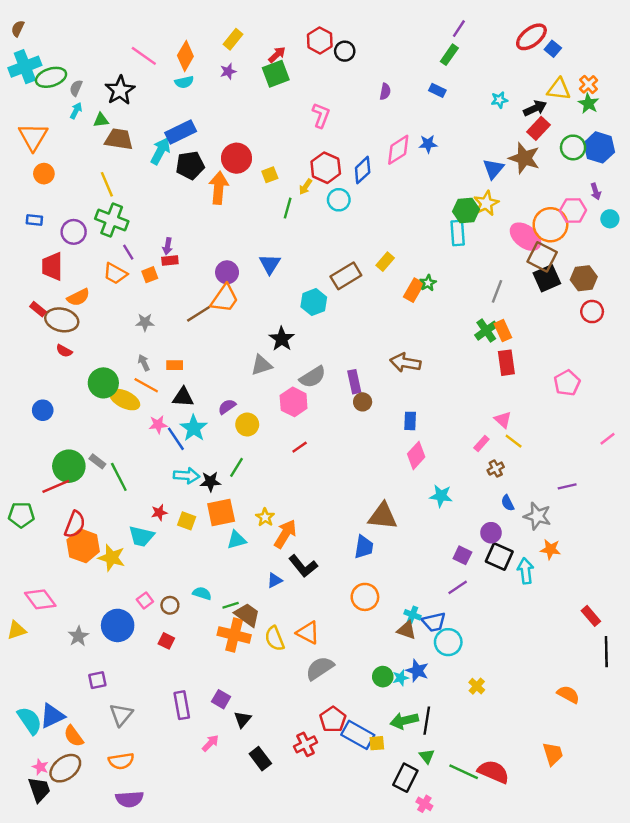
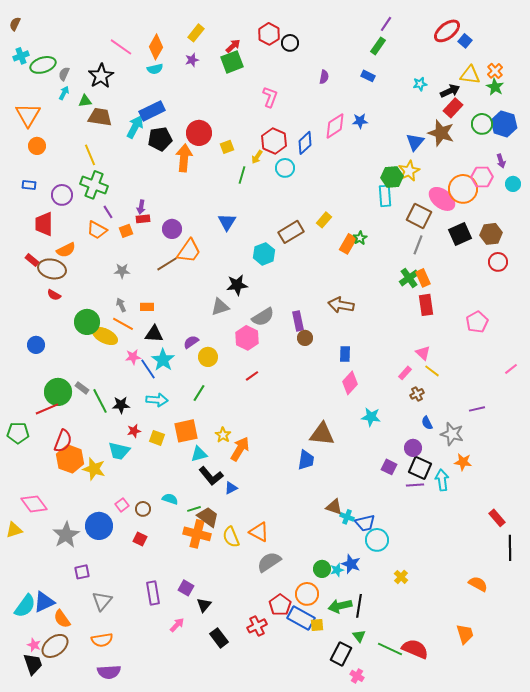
cyan cross: (25, 67) -> (21, 56), size x0.6
brown square: (542, 257) -> (419, 216), moved
purple circle: (227, 272) -> (172, 229), moved
black star: (282, 339) -> (237, 285), turned 30
black star: (210, 482) -> (121, 405), moved
black L-shape: (303, 566) -> (211, 476), moved
purple line: (458, 587) -> (415, 485), moved, turned 30
orange circle: (365, 597) -> (307, 594), moved
brown triangle: (407, 630) -> (334, 507), moved
gray star: (78, 636) -> (66, 535), size x1.5
cyan semicircle: (30, 721) -> (25, 606), turned 70

